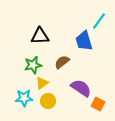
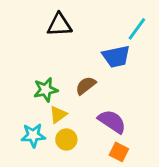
black triangle: (40, 36) -> (59, 25), moved
blue trapezoid: (84, 41) -> (116, 57), turned -85
orange square: (98, 104) -> (119, 152), moved

